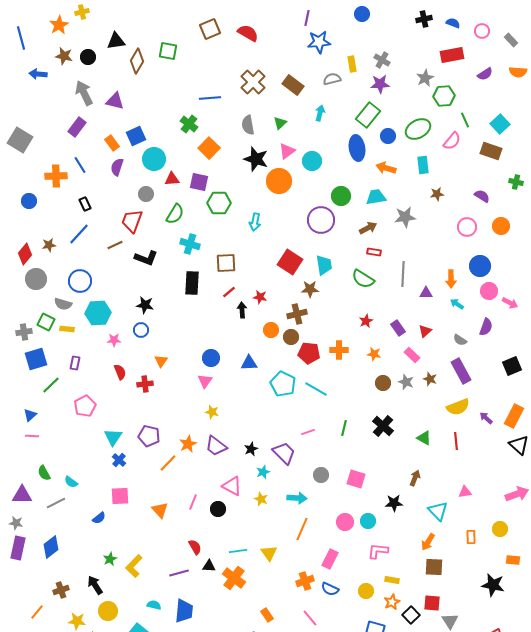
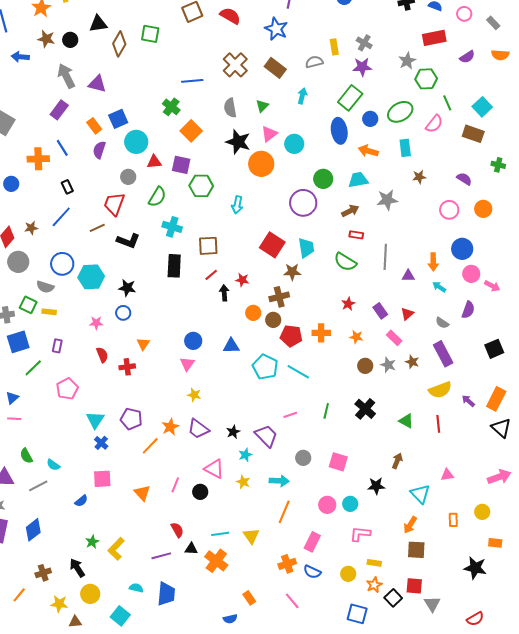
blue star: (319, 42) -> (276, 29), moved, turned 30
cyan hexagon: (98, 313) -> (91, 277), moved

